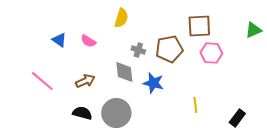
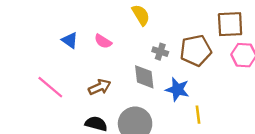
yellow semicircle: (121, 18) -> (141, 15), turned -48
yellow line: (195, 105) -> (198, 115), moved

